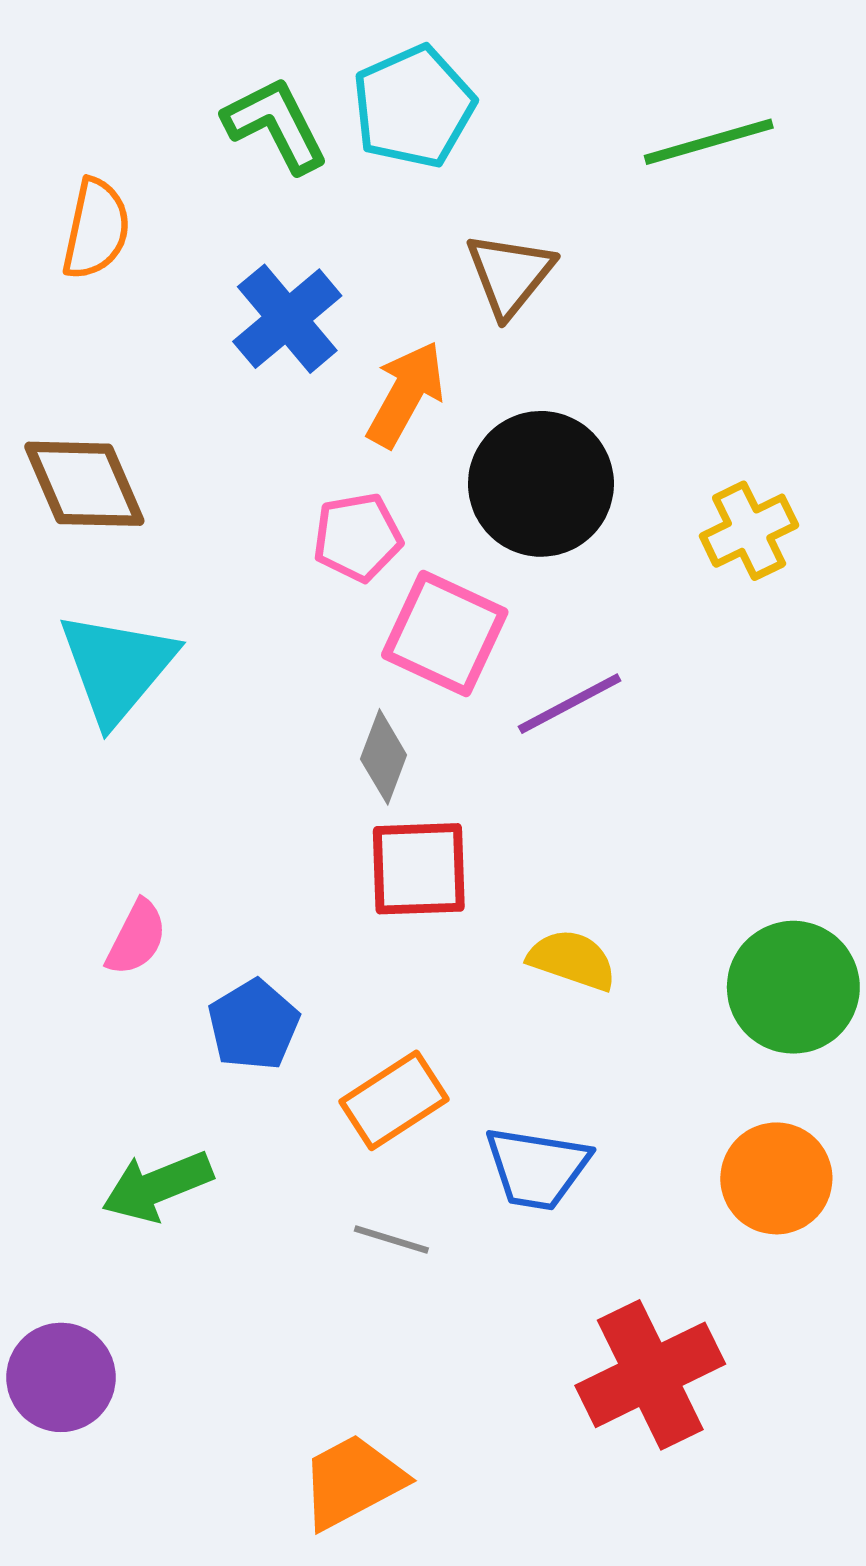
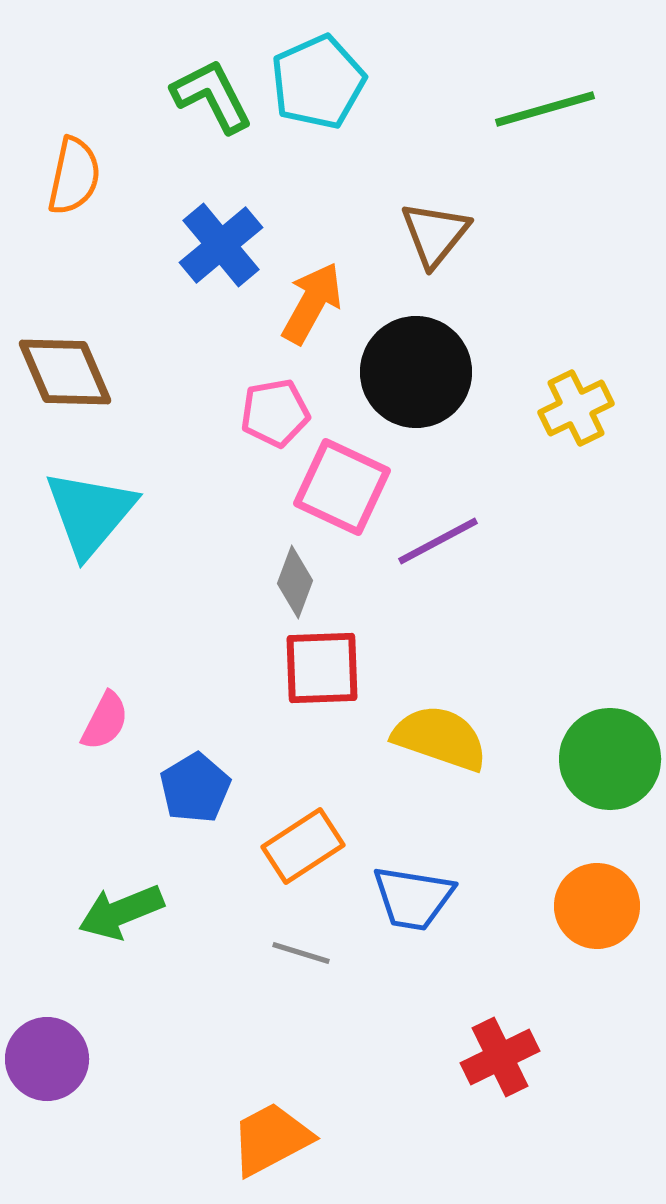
brown triangle: (510, 274) -> (435, 234), moved
yellow semicircle: (572, 960) -> (440, 738), size x1.4
red cross: (650, 1375) -> (500, 1057), size x0.7

